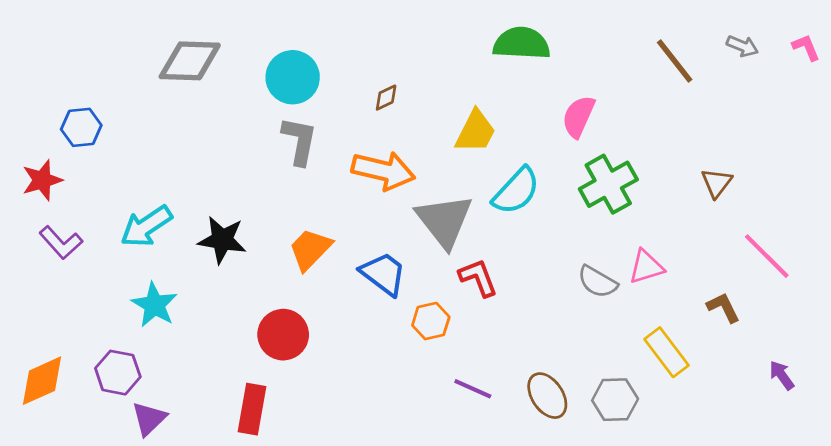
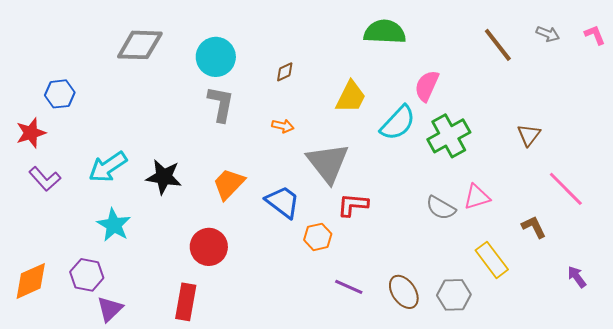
orange arrow: (383, 171) -> (283, 126), size x0.5
cyan semicircle: (516, 191) -> (398, 123), moved
red L-shape: (478, 278) -> (353, 205), turned -64

